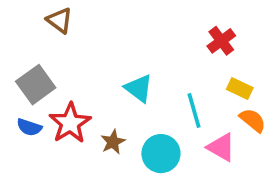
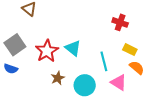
red cross: (221, 41) -> (120, 22), turned -35
red star: (70, 123) -> (47, 51), moved

